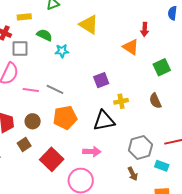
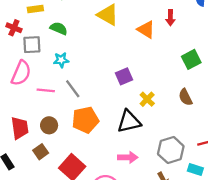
orange triangle: (131, 47) -> (146, 30), moved
cyan star: (62, 51) -> (61, 60), moved
gray line: (55, 89) -> (73, 89), turned 30
yellow cross: (121, 101) -> (147, 99), turned -32
pink arrow: (92, 152) -> (128, 157), moved

